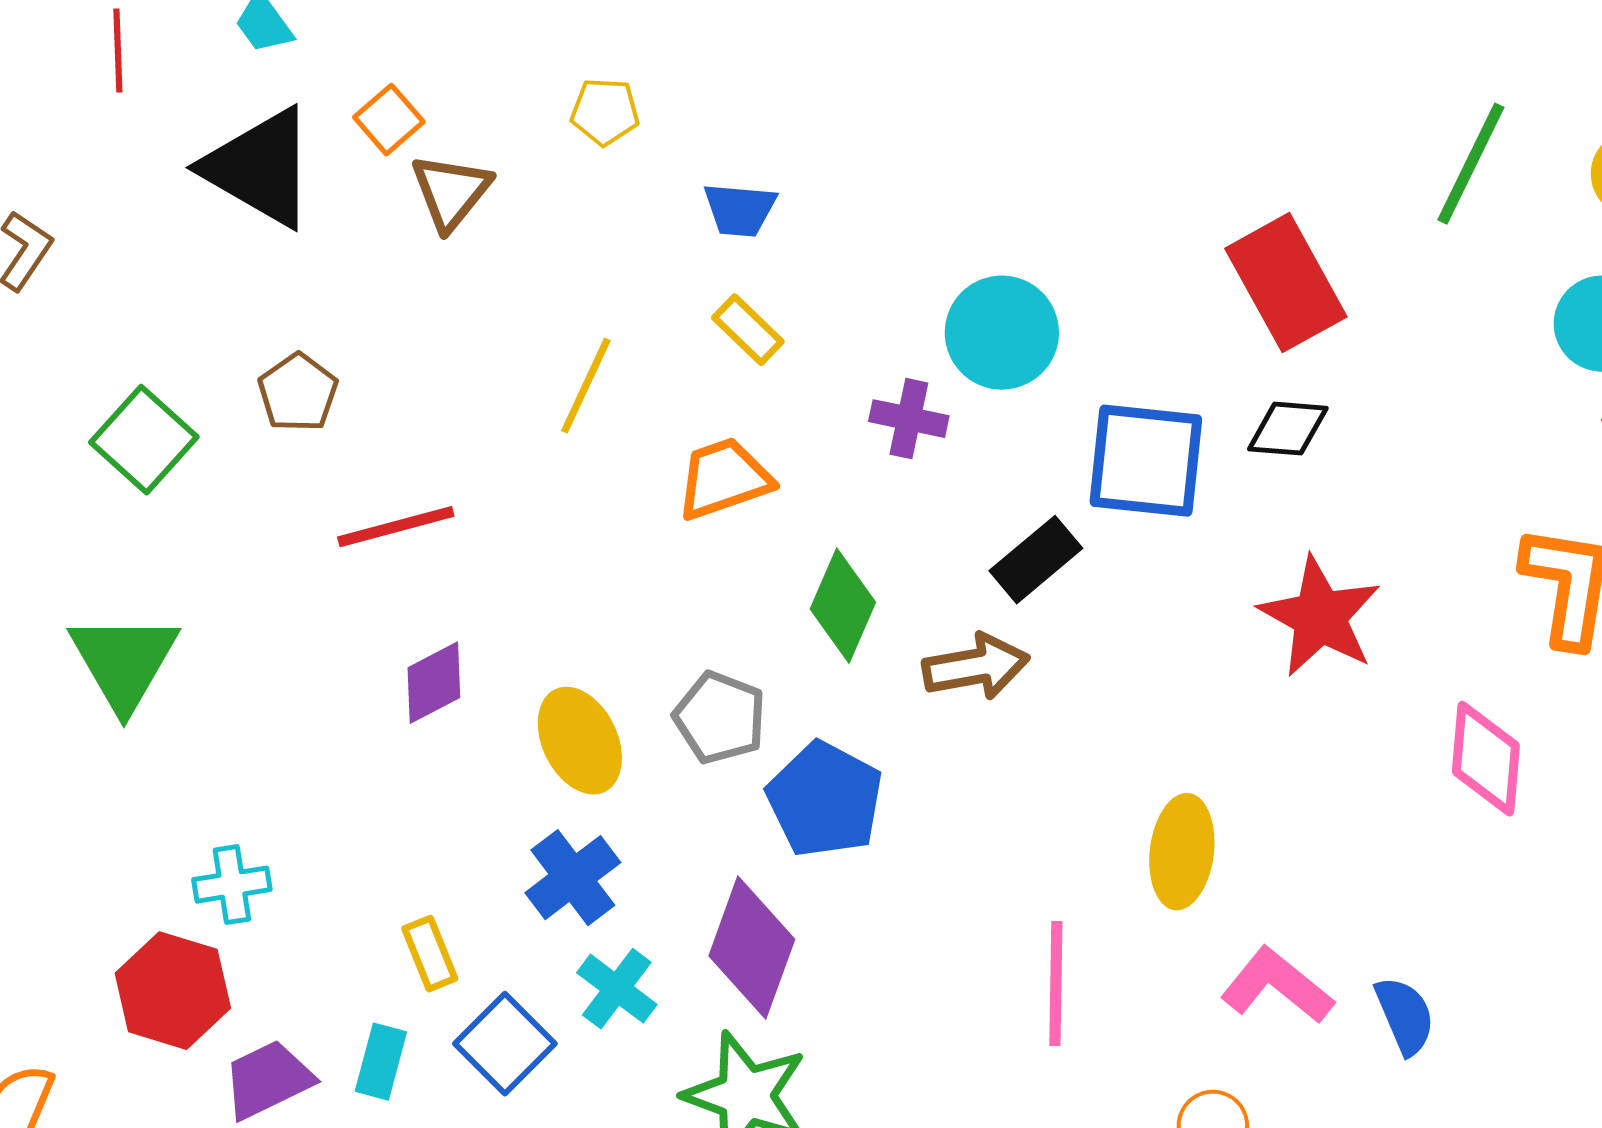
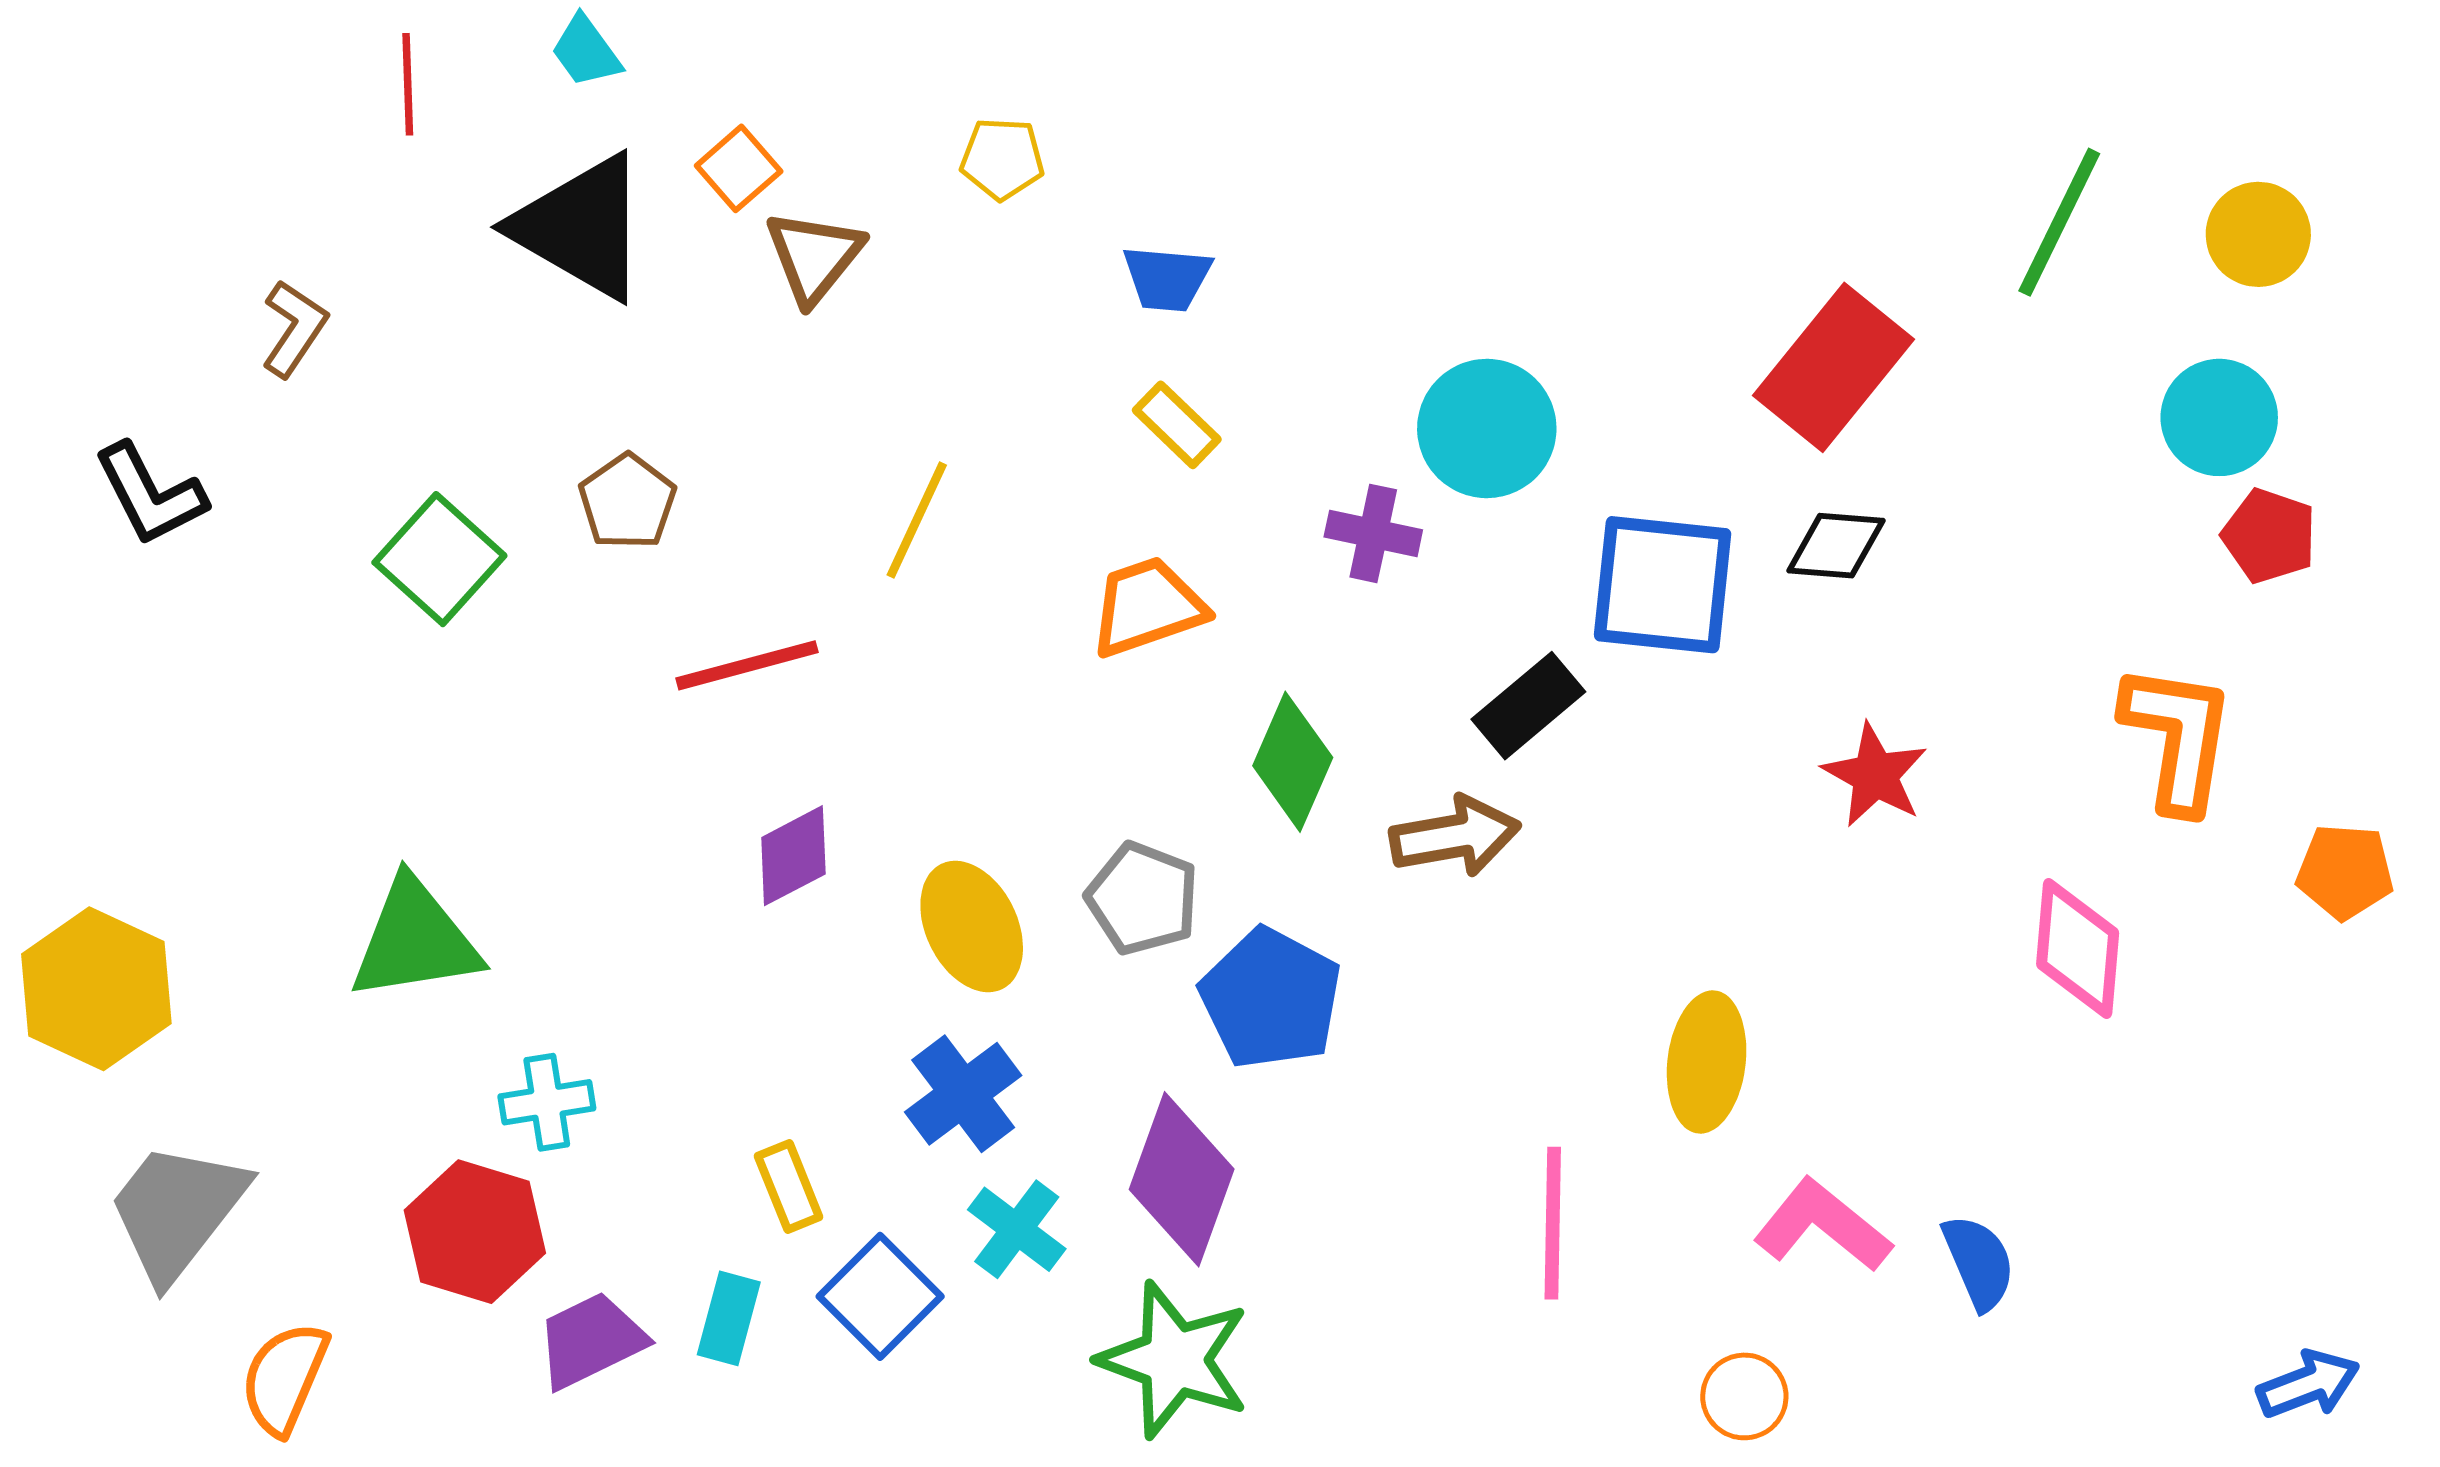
red rectangle: (1286, 283) -> (1833, 367), turned 68
yellow line: (586, 386) -> (917, 520), moved
red star: (1320, 617) -> (1875, 775), size x0.7
green triangle: (124, 662) -> (415, 940), moved, turned 51

